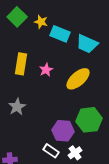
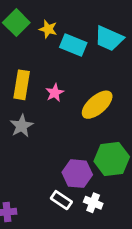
cyan trapezoid: (87, 44) -> (109, 38), moved
gray star: (17, 107) -> (22, 126), moved
white cross: (75, 153) -> (93, 203), turned -32

